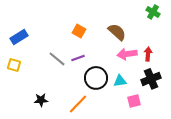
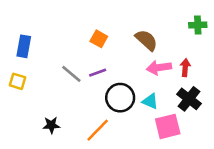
green cross: (153, 12) -> (198, 25), moved, turned -32
blue rectangle: (19, 37) -> (24, 46), turned -48
black cross: (151, 79) -> (189, 99), turned -30
cyan triangle: (120, 81) -> (150, 101), turned 32
pink square: (134, 101) -> (168, 126), size x1.5

